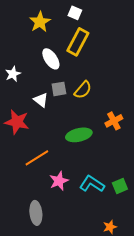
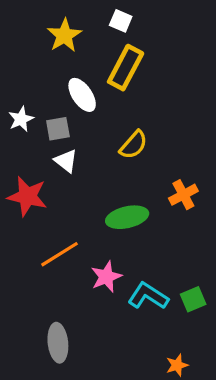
gray square: (59, 89) -> (58, 129), moved
pink star: (59, 181) -> (106, 277), moved

